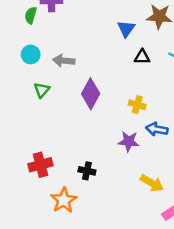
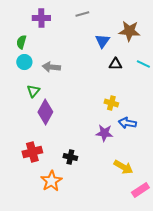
green semicircle: (31, 15) -> (21, 42), moved
purple diamond: (91, 94) -> (45, 112), moved

